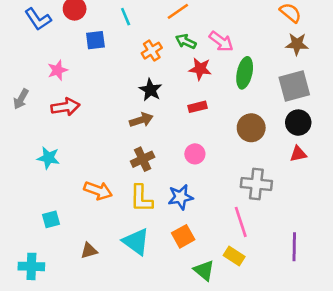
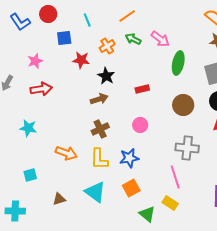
red star: (200, 69) -> (81, 60), moved

